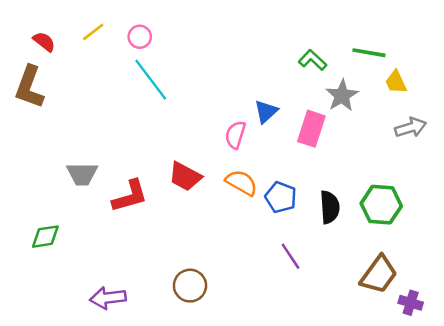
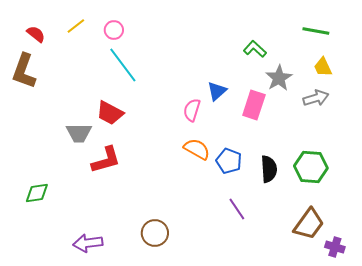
green line: (369, 53) -> (316, 31), moved
gray arrow: (411, 127) -> (316, 98), moved
gray trapezoid: (82, 174) -> (79, 133), moved
red trapezoid: (185, 176) -> (110, 113), moved

